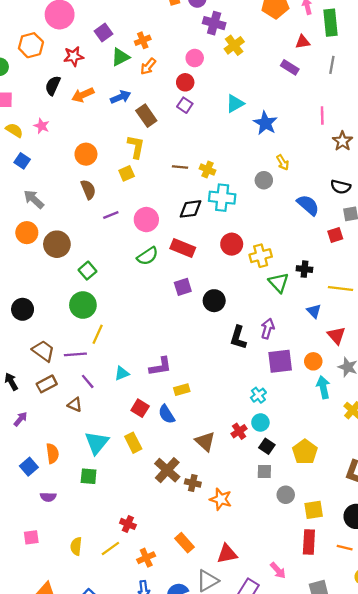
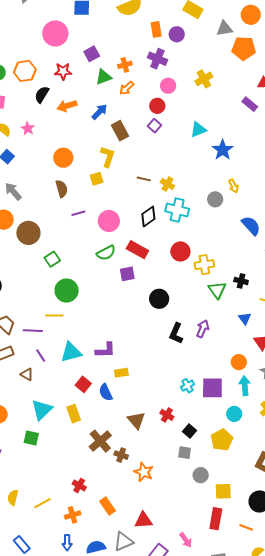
purple cross: (214, 23) -> (157, 59), moved
orange hexagon: (31, 45) -> (25, 71), moved
blue arrow: (121, 97) -> (100, 112), turned -30
black diamond: (191, 209) -> (148, 216), turned -35
purple square: (183, 287) -> (127, 274), moved
green circle: (83, 305) -> (67, 291), moved
yellow line: (98, 334) -> (54, 316), turned 60
purple square: (280, 361) -> (212, 388), moved
cyan triangle: (122, 373) -> (71, 352), size x1.6
cyan circle: (260, 422) -> (234, 414), moved
red cross: (239, 431) -> (167, 415), turned -32
red cross: (128, 524) -> (79, 485), moved

